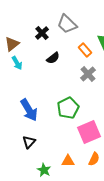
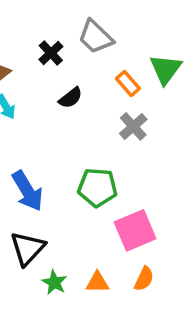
green pentagon: (68, 108) -> (97, 187), turned 30
black triangle: (29, 142) -> (28, 248), size x1.5
green star: (44, 170) -> (54, 282), moved

